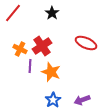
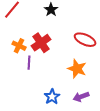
orange star: (51, 72) -> (77, 69), moved

